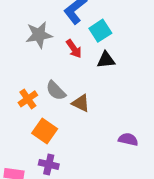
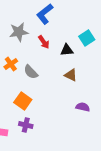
cyan square: (100, 31) -> (87, 38), moved
orange cross: (28, 99) -> (11, 64), moved
brown triangle: (81, 103) -> (71, 75), moved

